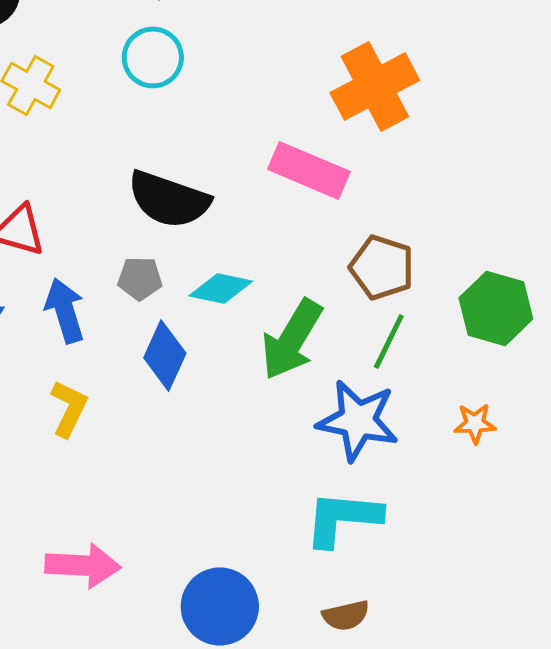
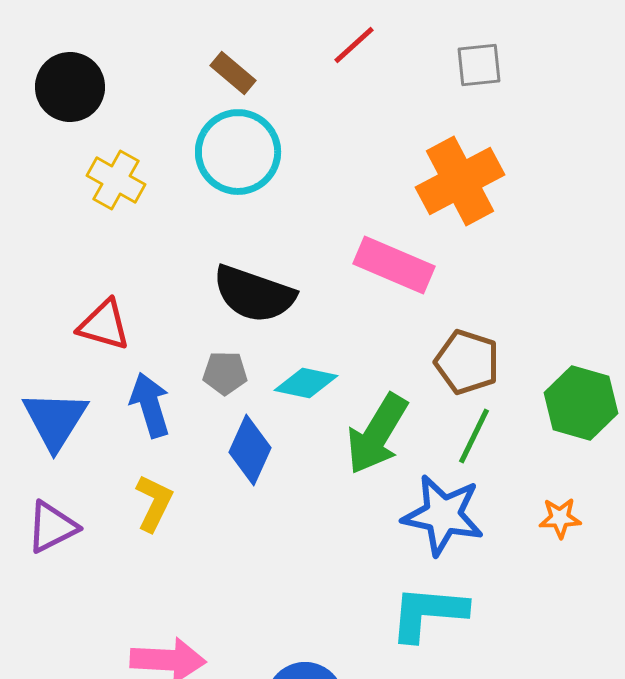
cyan circle: (153, 57) -> (238, 152), size x1.4

